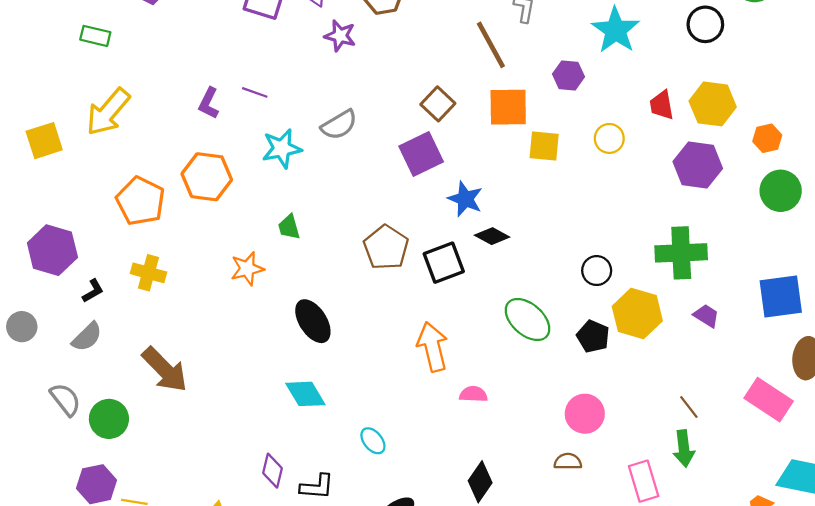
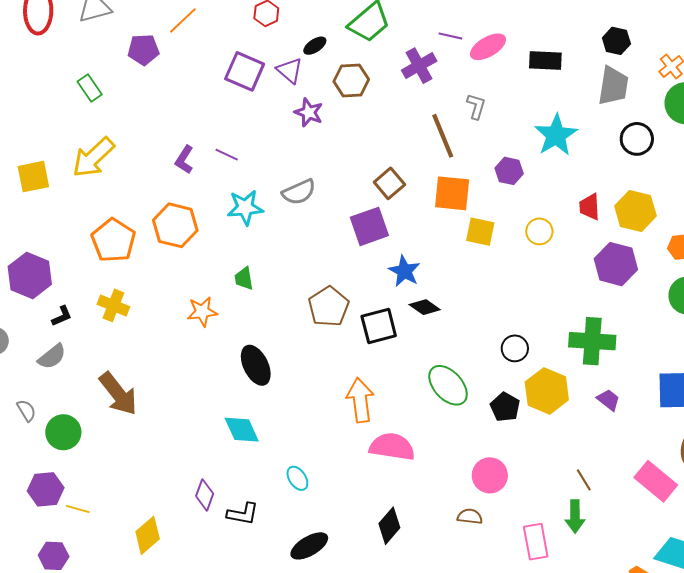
green rectangle: (95, 36) -> (90, 88), turned 36
pink semicircle: (473, 394) -> (392, 447), size x1.8
gray semicircle: (65, 399) -> (26, 410), size x0.7

